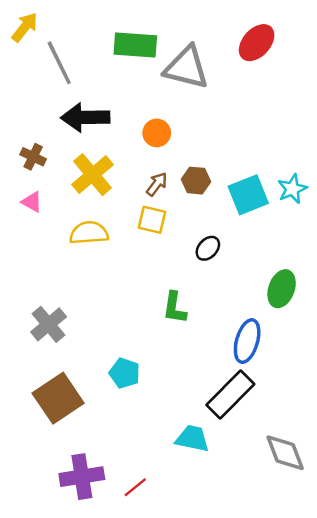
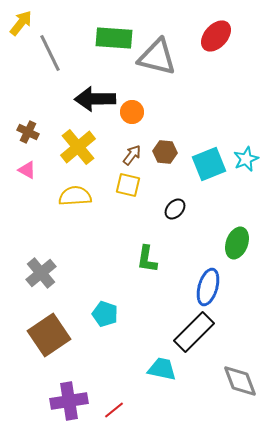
black arrow: (85, 118) -> (95, 99), moved

